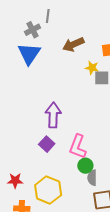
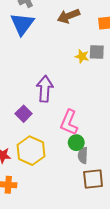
yellow star: (92, 68) -> (82, 56), moved
purple square: (47, 144) -> (24, 114), moved
yellow hexagon: (48, 190) -> (31, 151), moved

